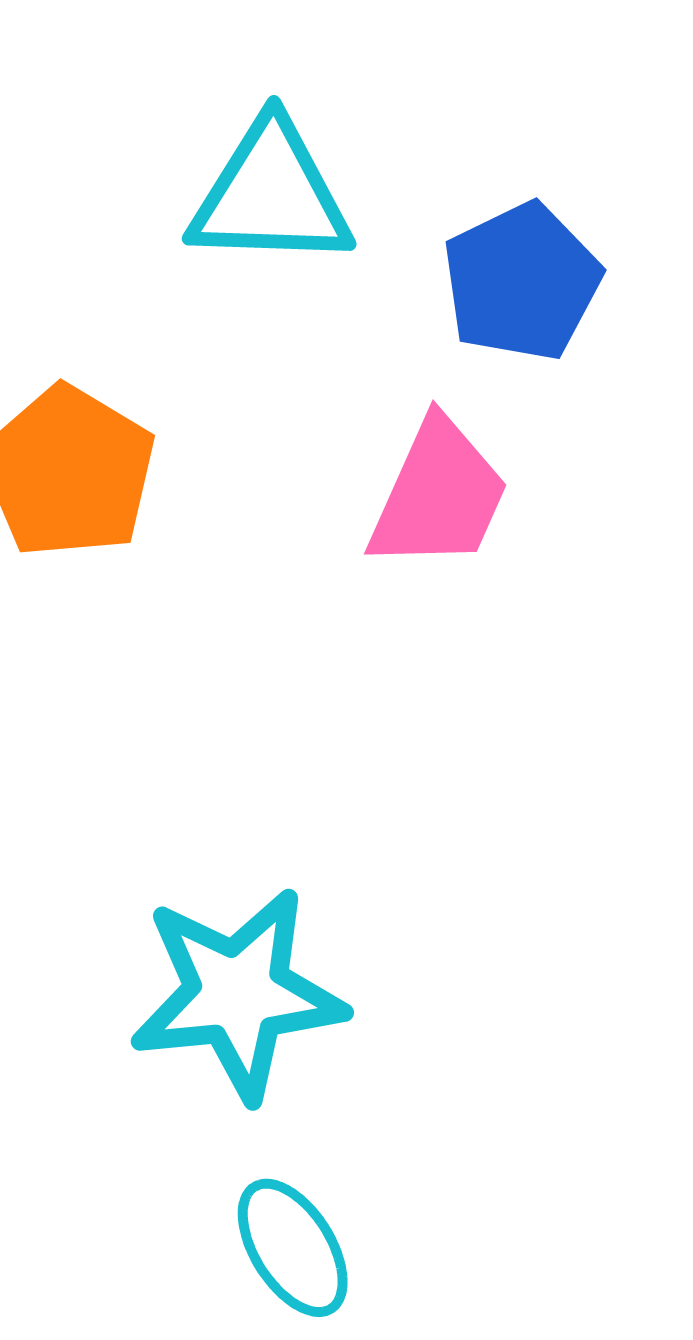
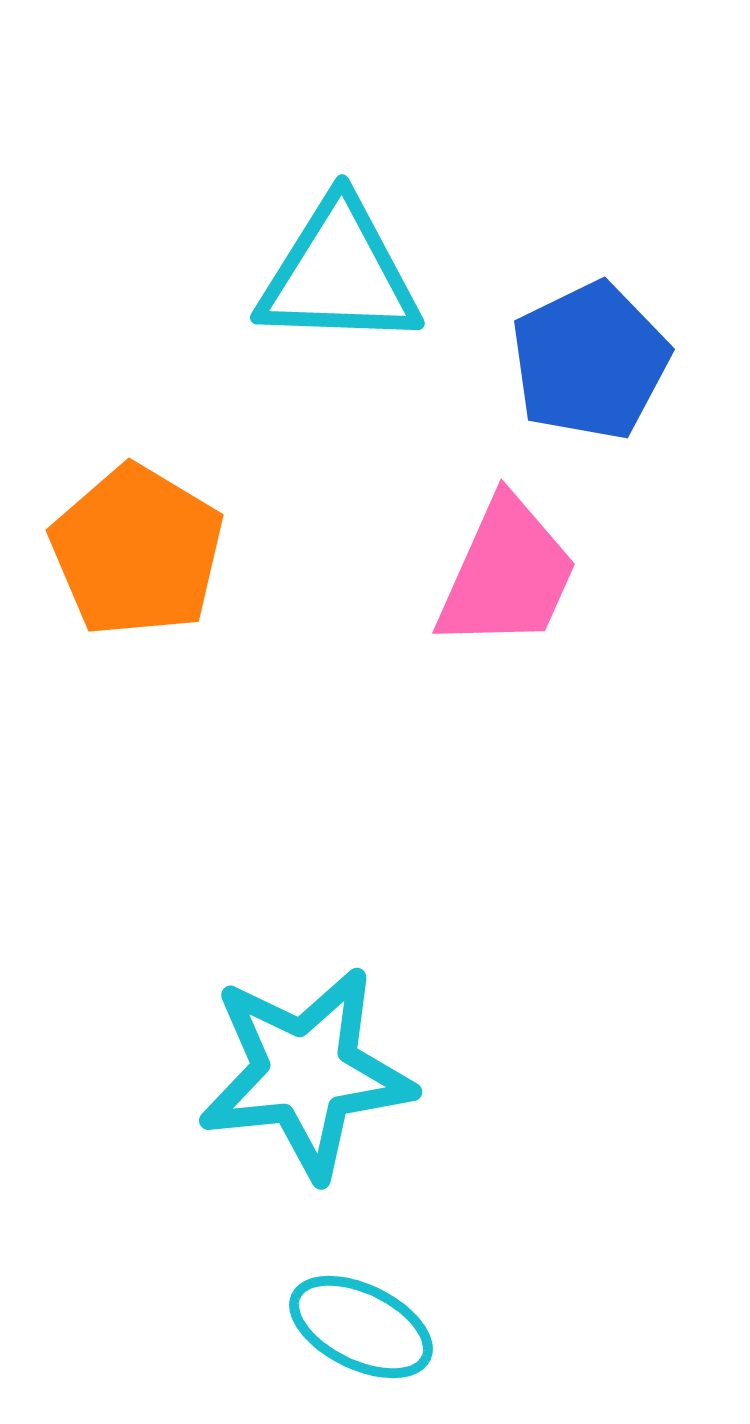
cyan ellipse: (293, 1248) -> (361, 1327), turned -32

